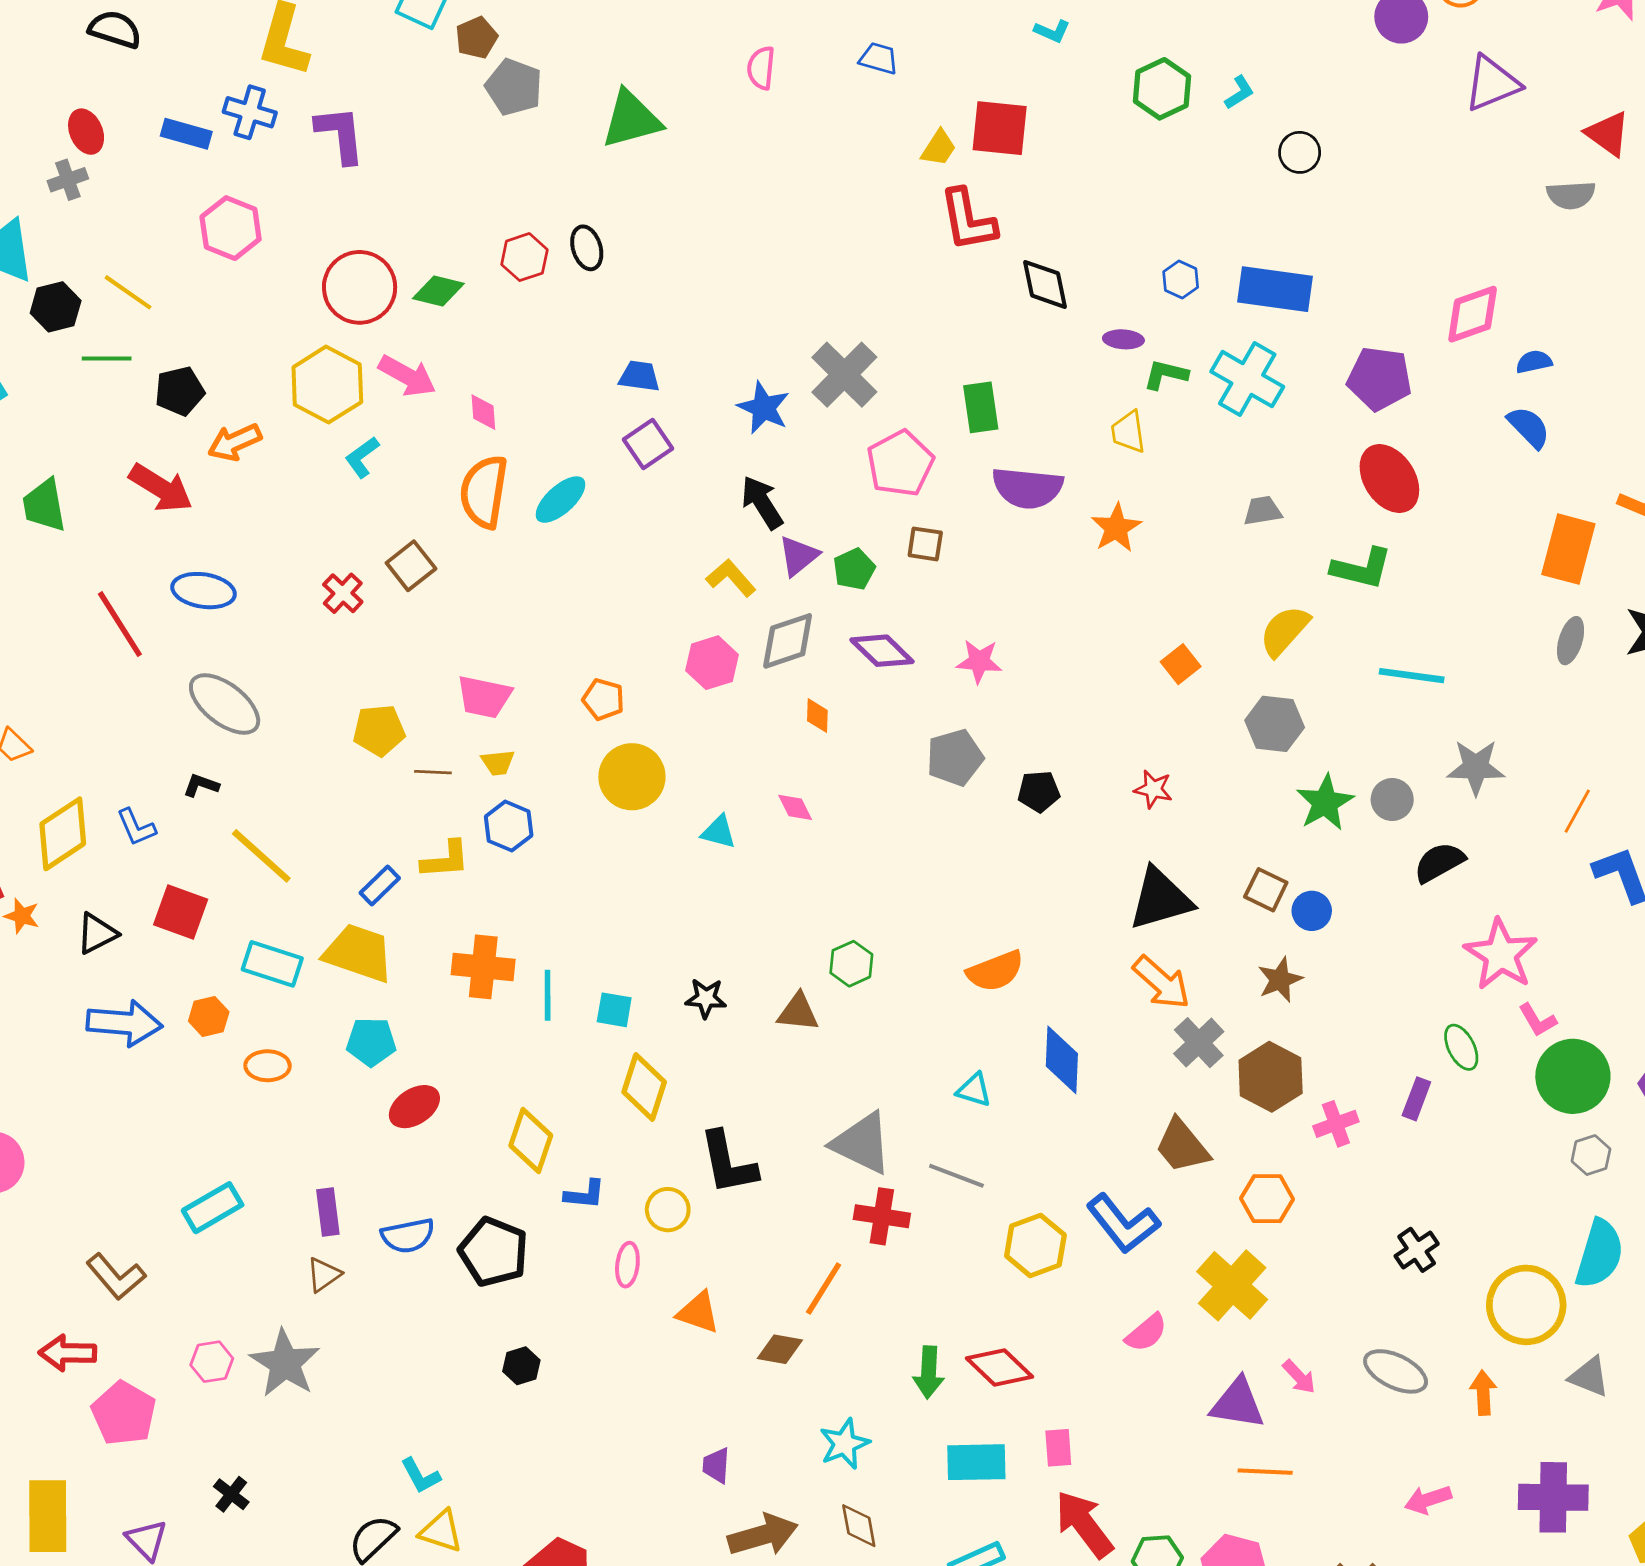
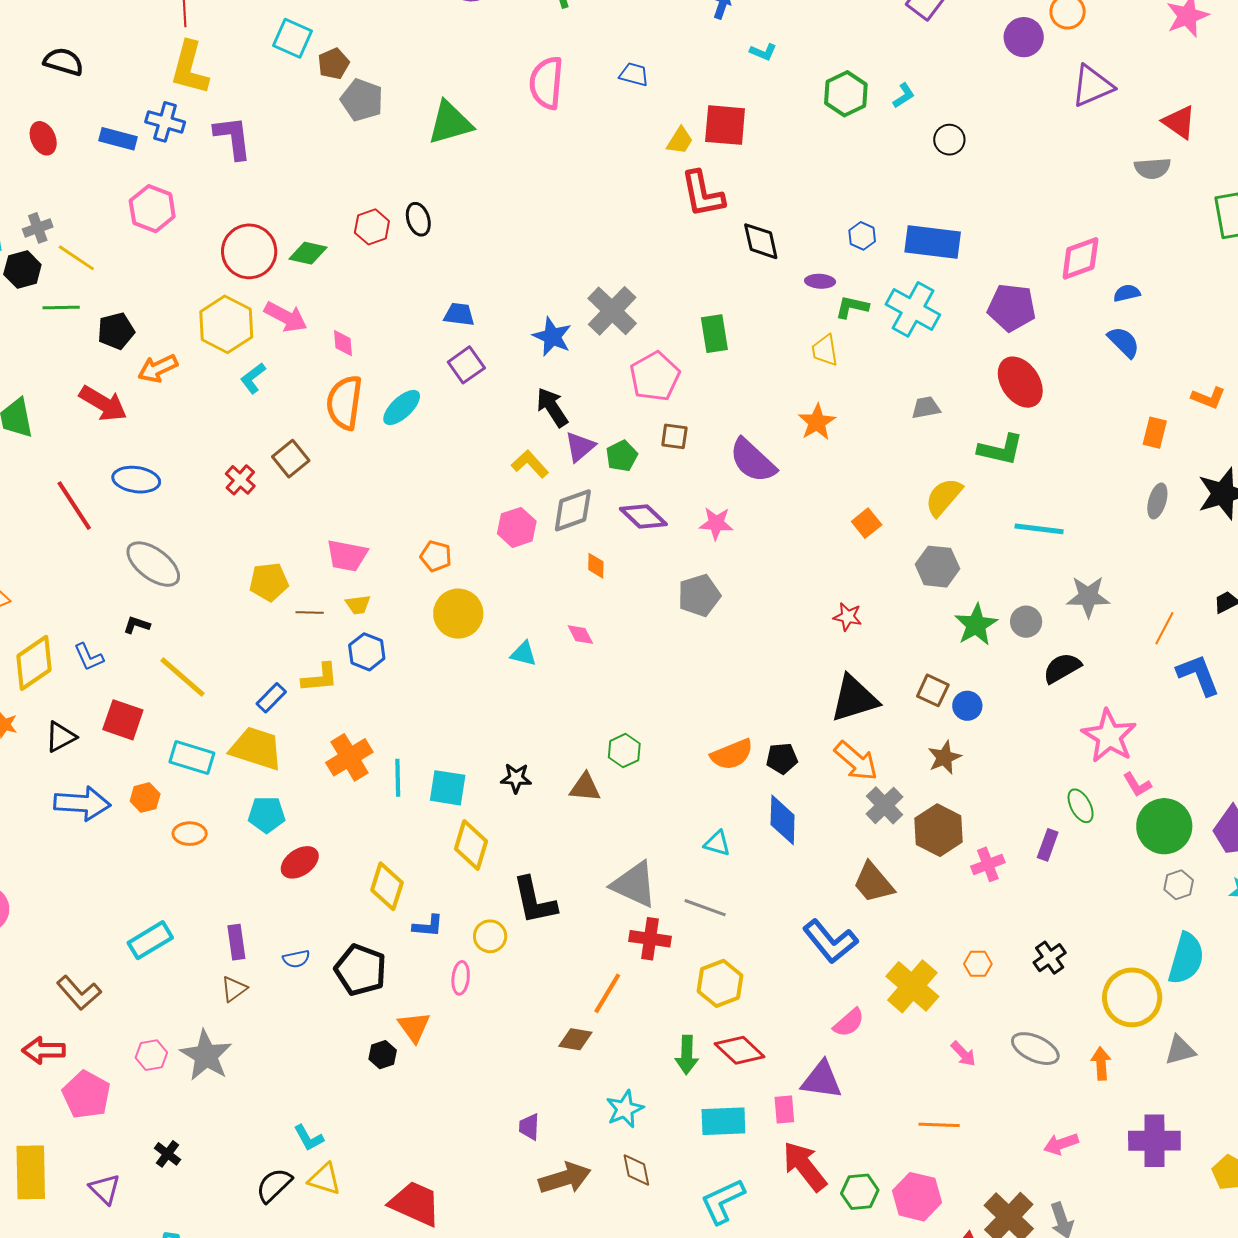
pink semicircle: (761, 68) -> (546, 83), size x1.6
gray cross: (68, 180) -> (38, 228), moved
purple semicircle: (1027, 488) -> (753, 461), moved, turned 38
orange rectangle: (1568, 549) -> (1155, 433), size x0.6
black pentagon: (1039, 791) -> (782, 758), moved
orange cross: (483, 967) -> (349, 757), turned -36
cyan square: (614, 1010) -> (448, 788), size x1.4
orange hexagon: (1267, 1199) -> (978, 964), moved, size x0.7
blue semicircle: (408, 1236) -> (296, 959), size x0.7
yellow hexagon: (1035, 1245) -> (720, 983), moved
orange triangle: (698, 1312) -> (414, 1027), moved, turned 36
gray triangle: (1589, 1377) -> (1180, 1050), turned -36
purple triangle: (1238, 1404) -> (822, 1080), moved

